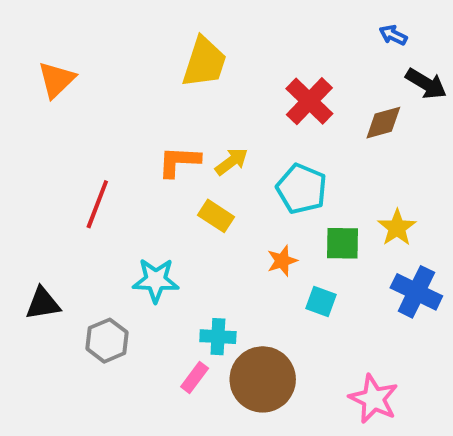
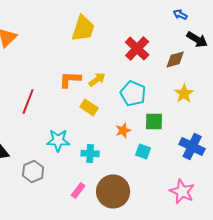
yellow star: (397, 228) -> (184, 94), moved
cyan cross: (218, 337) -> (90, 154), moved
pink star: (374, 399) -> (182, 192), moved

